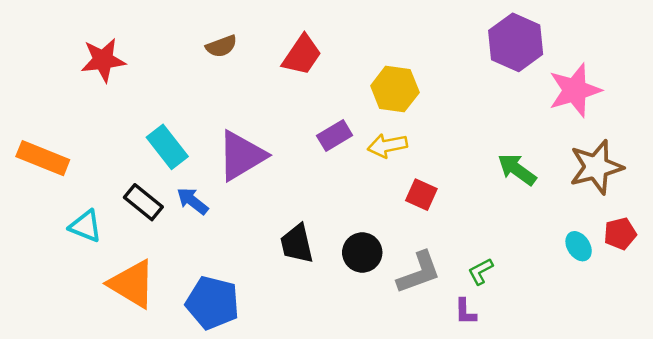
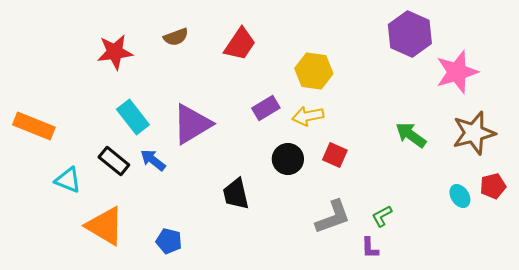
red star: (103, 60) -> (115, 52), moved
black circle: (362, 253) -> (288, 159), moved
blue pentagon: (213, 303) -> (169, 241), size x0.6

